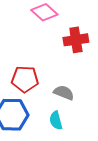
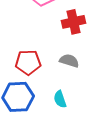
gray semicircle: (64, 93) -> (69, 61), moved

